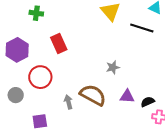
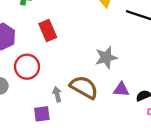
gray star: (113, 67) -> (106, 58), size x1.5
purple square: (40, 121) -> (42, 114), moved

